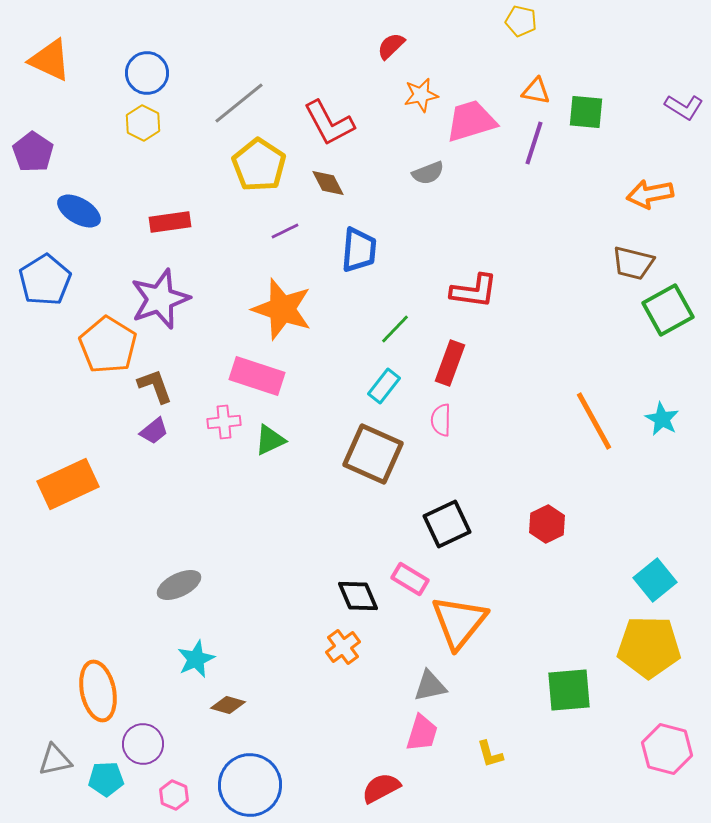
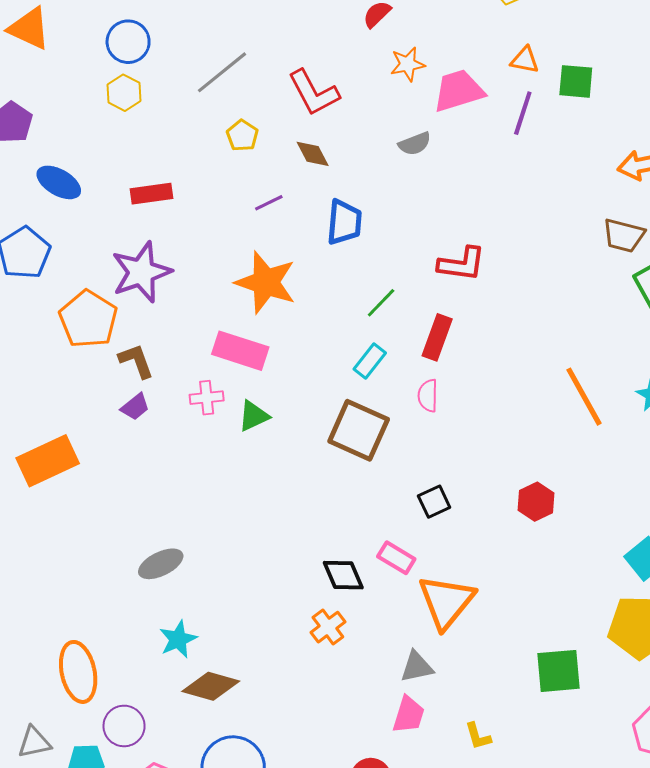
yellow pentagon: (259, 165) -> (242, 136), size x0.6
black square: (447, 524) -> (434, 502), size x0.7
brown diamond: (228, 705) -> (211, 686), size x1.6

